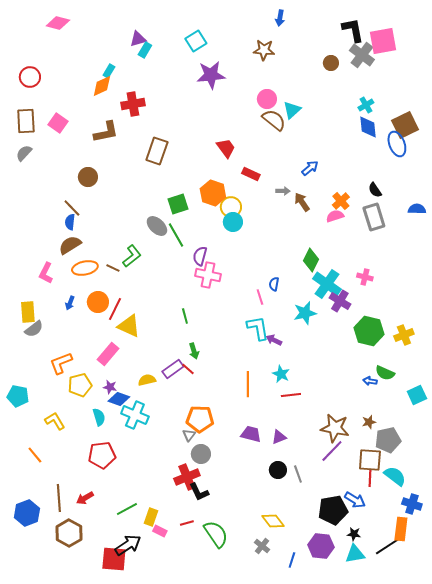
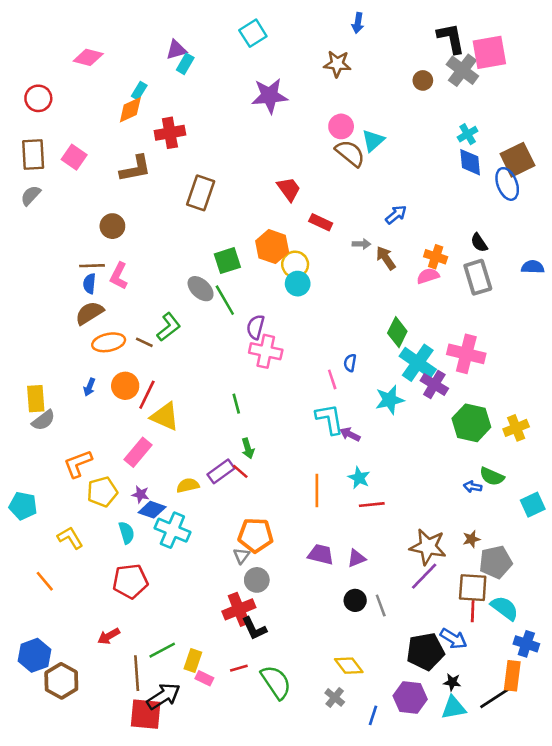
pink diamond: (58, 23) -> (88, 57), moved
cyan square: (196, 41) -> (253, 33), moved
orange cross: (341, 201) -> (436, 257), turned -30
brown line: (72, 208) -> (92, 266), turned -48
pink L-shape: (46, 273) -> (119, 276), moved
pink cross: (365, 277) -> (466, 354), size x1.8
brown line: (59, 498) -> (137, 673), moved
brown hexagon: (69, 533) -> (61, 681), moved

